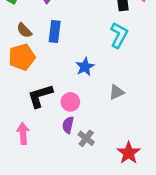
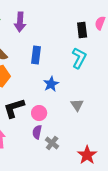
blue rectangle: (55, 32) -> (36, 55), moved
gray triangle: (116, 92) -> (77, 105), turned -40

